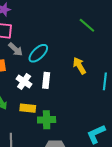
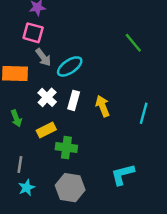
yellow arrow: (79, 66) -> (103, 106), moved
yellow rectangle: (28, 108) -> (46, 130), turned -42

